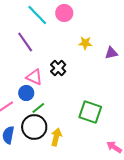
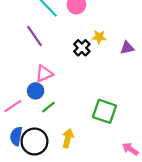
black cross: (58, 68) -> (82, 48), moved
pink triangle: (34, 77) -> (44, 74), turned -48
black circle: (34, 127) -> (34, 141), moved

